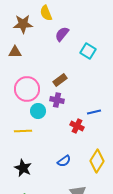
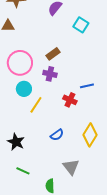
cyan circle: (38, 111) -> (24, 89), moved
yellow line: (23, 131) -> (36, 105), moved, turned -54

